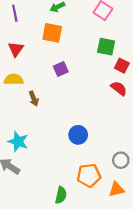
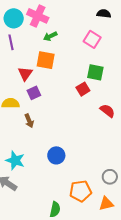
red triangle: (16, 49) -> (25, 74), moved
red square: (122, 66) -> (83, 89), moved, turned 32
purple square: (61, 69) -> (34, 93), moved
blue circle: (78, 135) -> (56, 155), moved

